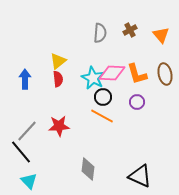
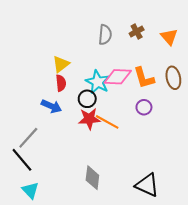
blue arrow: (25, 79) -> (51, 106), moved, turned 114
black circle: (103, 97) -> (87, 99), moved
red star: (59, 126) -> (89, 119), moved

